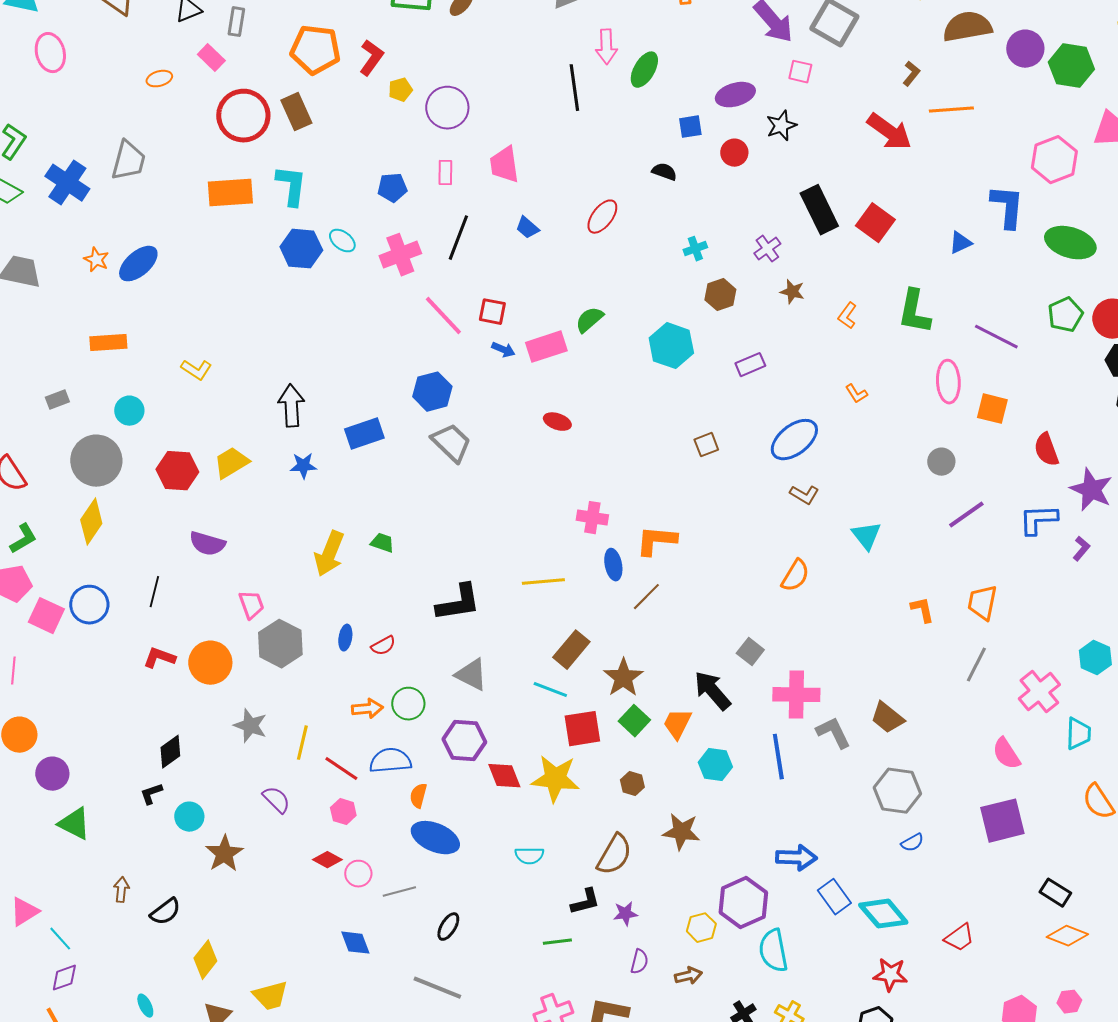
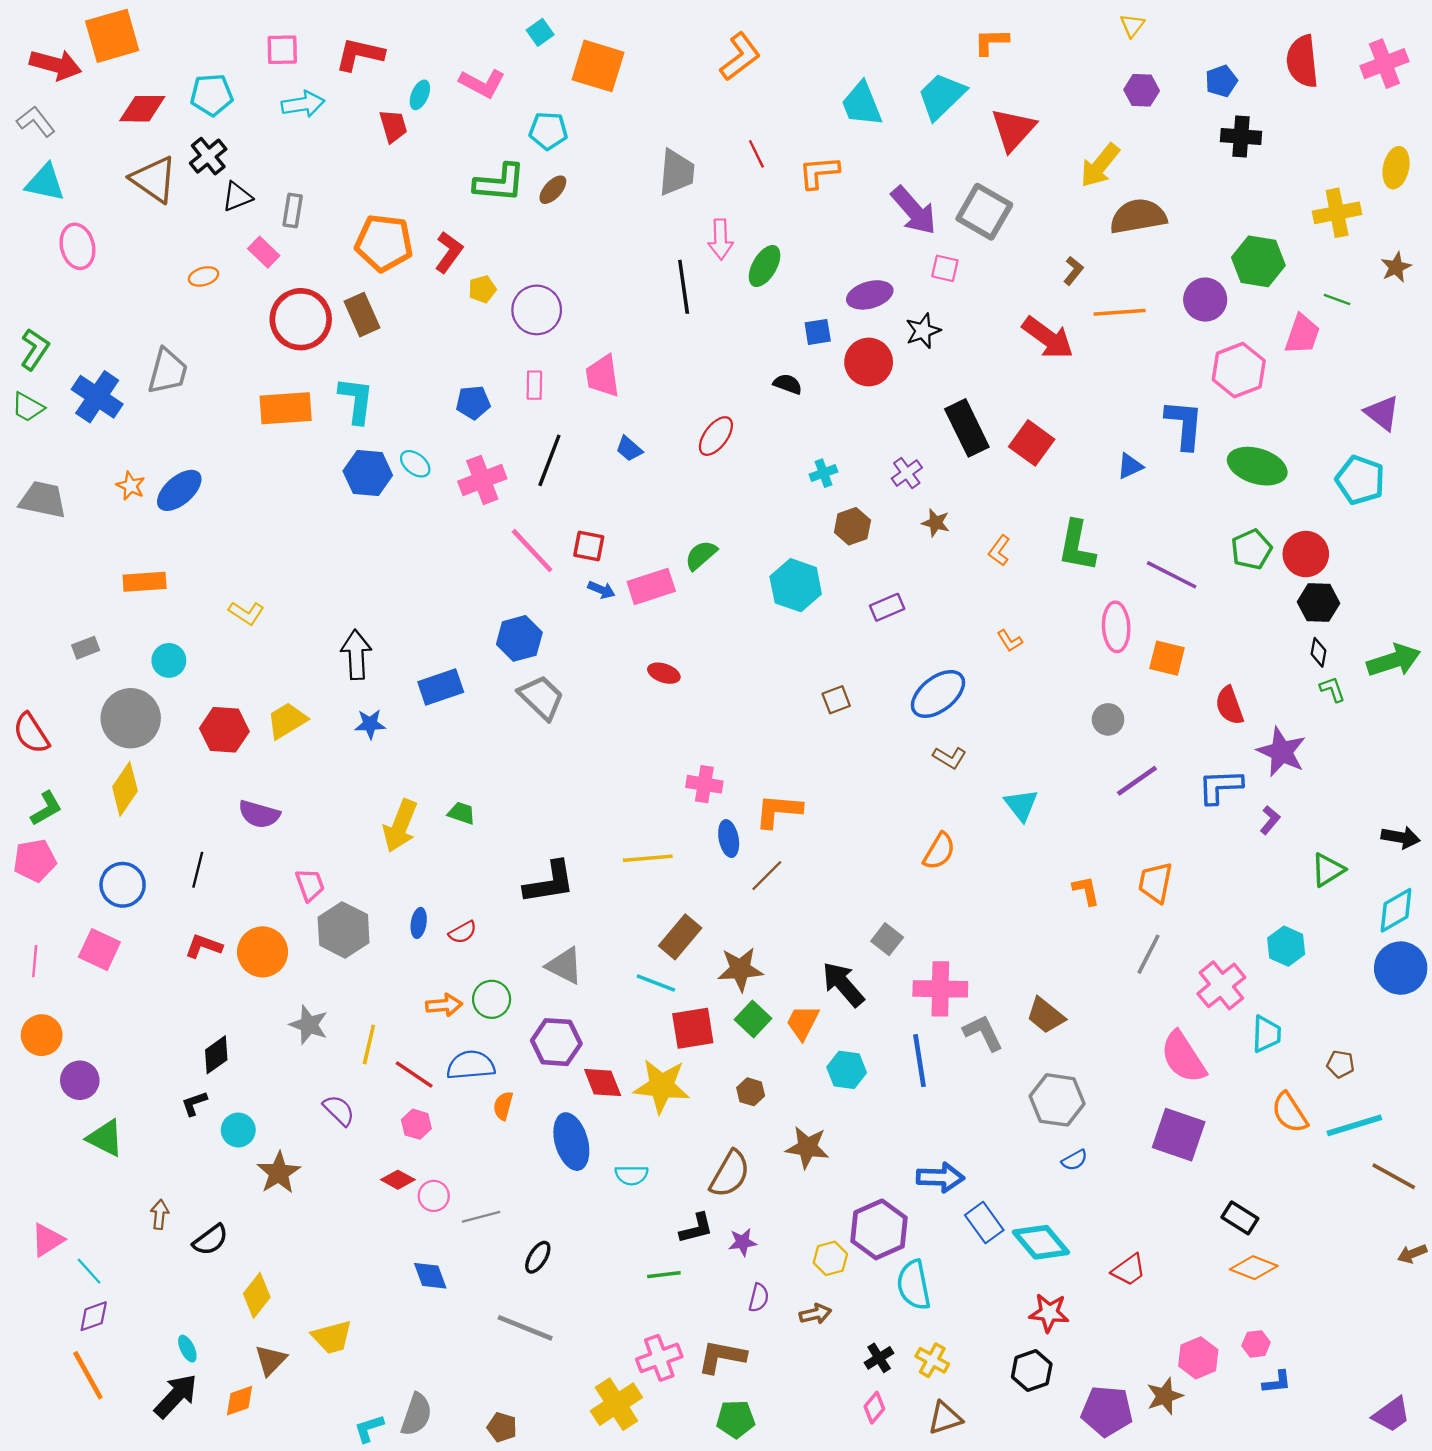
purple circle: (1025, 49) -> (1205, 300), moved
red circle: (734, 153) -> (869, 362), size x1.5
pink square: (46, 616) -> (99, 950), moved
brown star: (623, 678) -> (740, 969), turned 30
pink semicircle: (1006, 754) -> (1183, 1057), size x1.4
purple square: (1002, 821) -> (1179, 1135), turned 33
blue ellipse: (435, 838) -> (571, 1142), moved, turned 51

